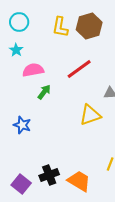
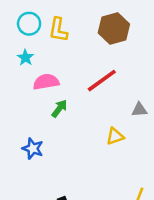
yellow L-shape: (60, 27) -> (58, 30), moved
yellow triangle: (90, 115) -> (115, 136), size x0.7

